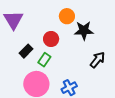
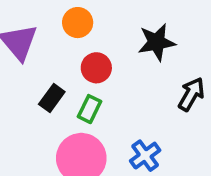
orange circle: (67, 16) -> (78, 23), moved

